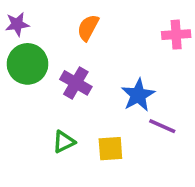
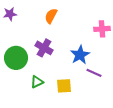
pink cross: (176, 35) -> (102, 29), moved
green circle: (27, 64) -> (16, 58), moved

